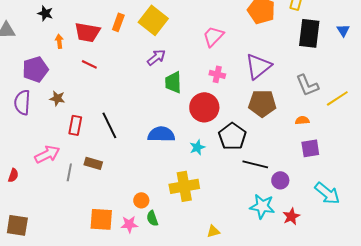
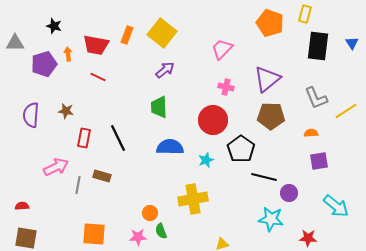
purple pentagon: (35, 69) -> (44, 64), moved
green trapezoid: (173, 82) -> (159, 107), moved
red semicircle: (13, 175) -> (22, 206), moved, turned -112
red star: (291, 216) -> (308, 238), moved, turned 30
orange square: (101, 219) -> (94, 234), moved

